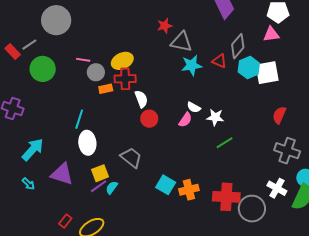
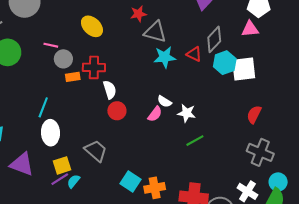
yellow ellipse: (122, 61) -> (92, 26), moved, turned 65

